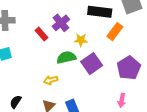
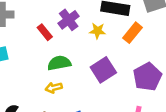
yellow star: (81, 40) -> (97, 31), moved
green semicircle: (66, 57) -> (59, 63), moved

